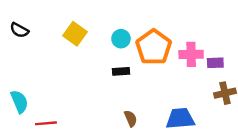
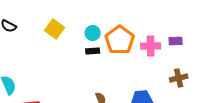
purple rectangle: (215, 63) -> (176, 41), moved
black rectangle: (121, 71) -> (93, 51), moved

